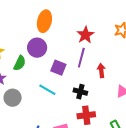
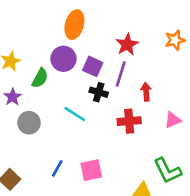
purple square: (58, 68) -> (93, 66), moved
black cross: (80, 92) -> (99, 92), moved
red cross: (86, 115) -> (129, 121), moved

